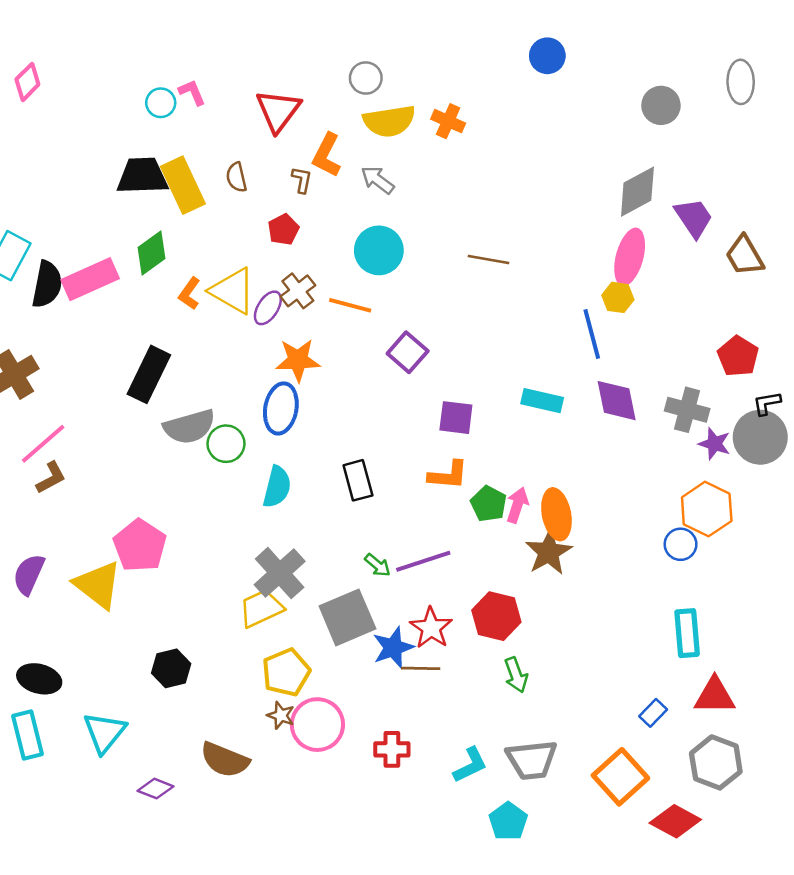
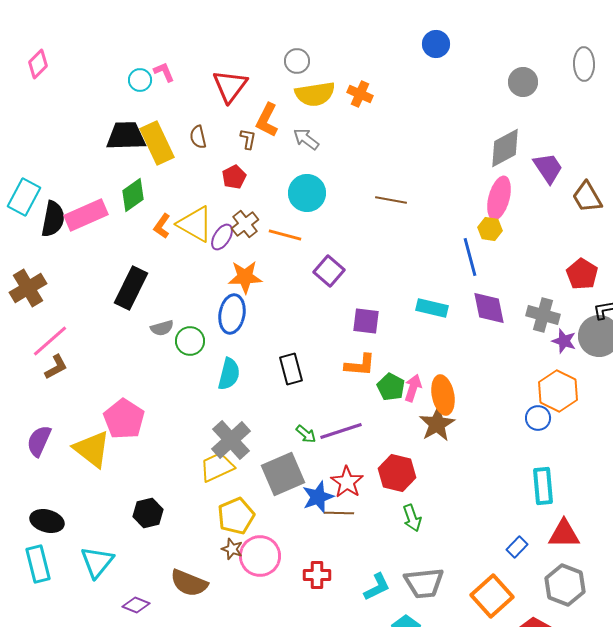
gray semicircle: (189, 427) -> (162, 328), size x0.6

